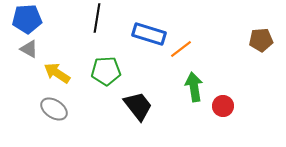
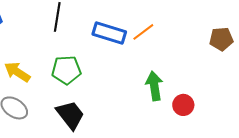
orange line: (181, 49) -> (143, 32), moved
black trapezoid: (138, 106) -> (70, 115), moved

